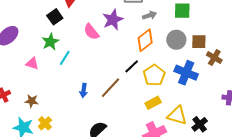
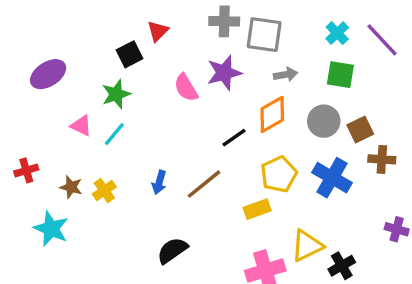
brown square: (199, 42) -> (360, 129), turned -35
cyan line: (65, 58) -> (114, 134), moved
brown cross: (214, 58) -> (382, 159), turned -35
black line: (132, 66) -> (234, 138), moved
yellow rectangle: (153, 103) -> (257, 209), moved
yellow triangle: (177, 115) -> (307, 246), turned -50
yellow cross: (45, 123) -> (104, 191), moved

